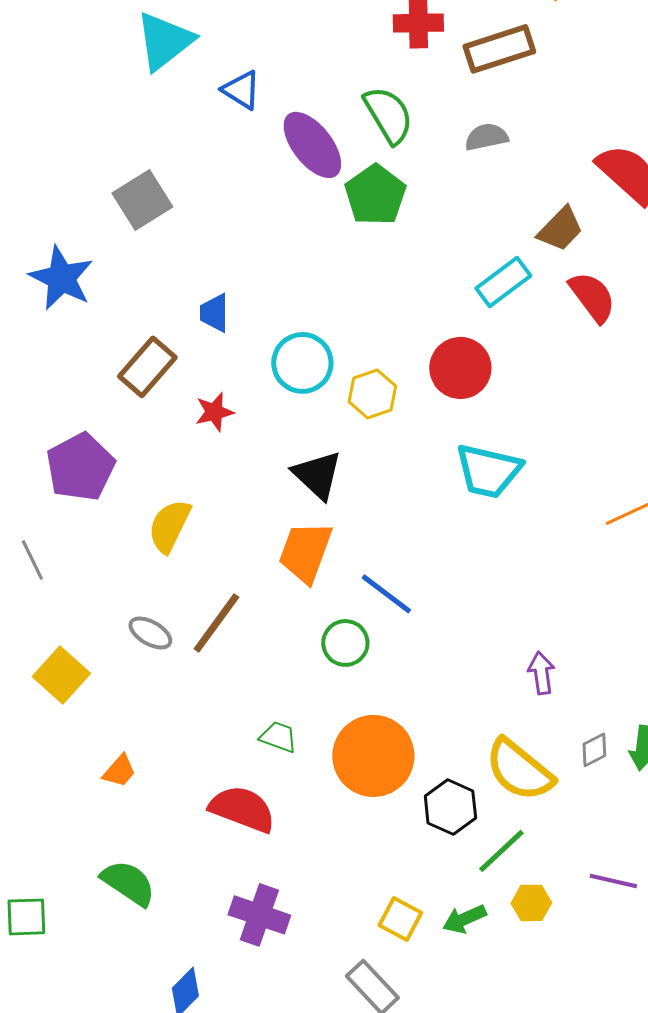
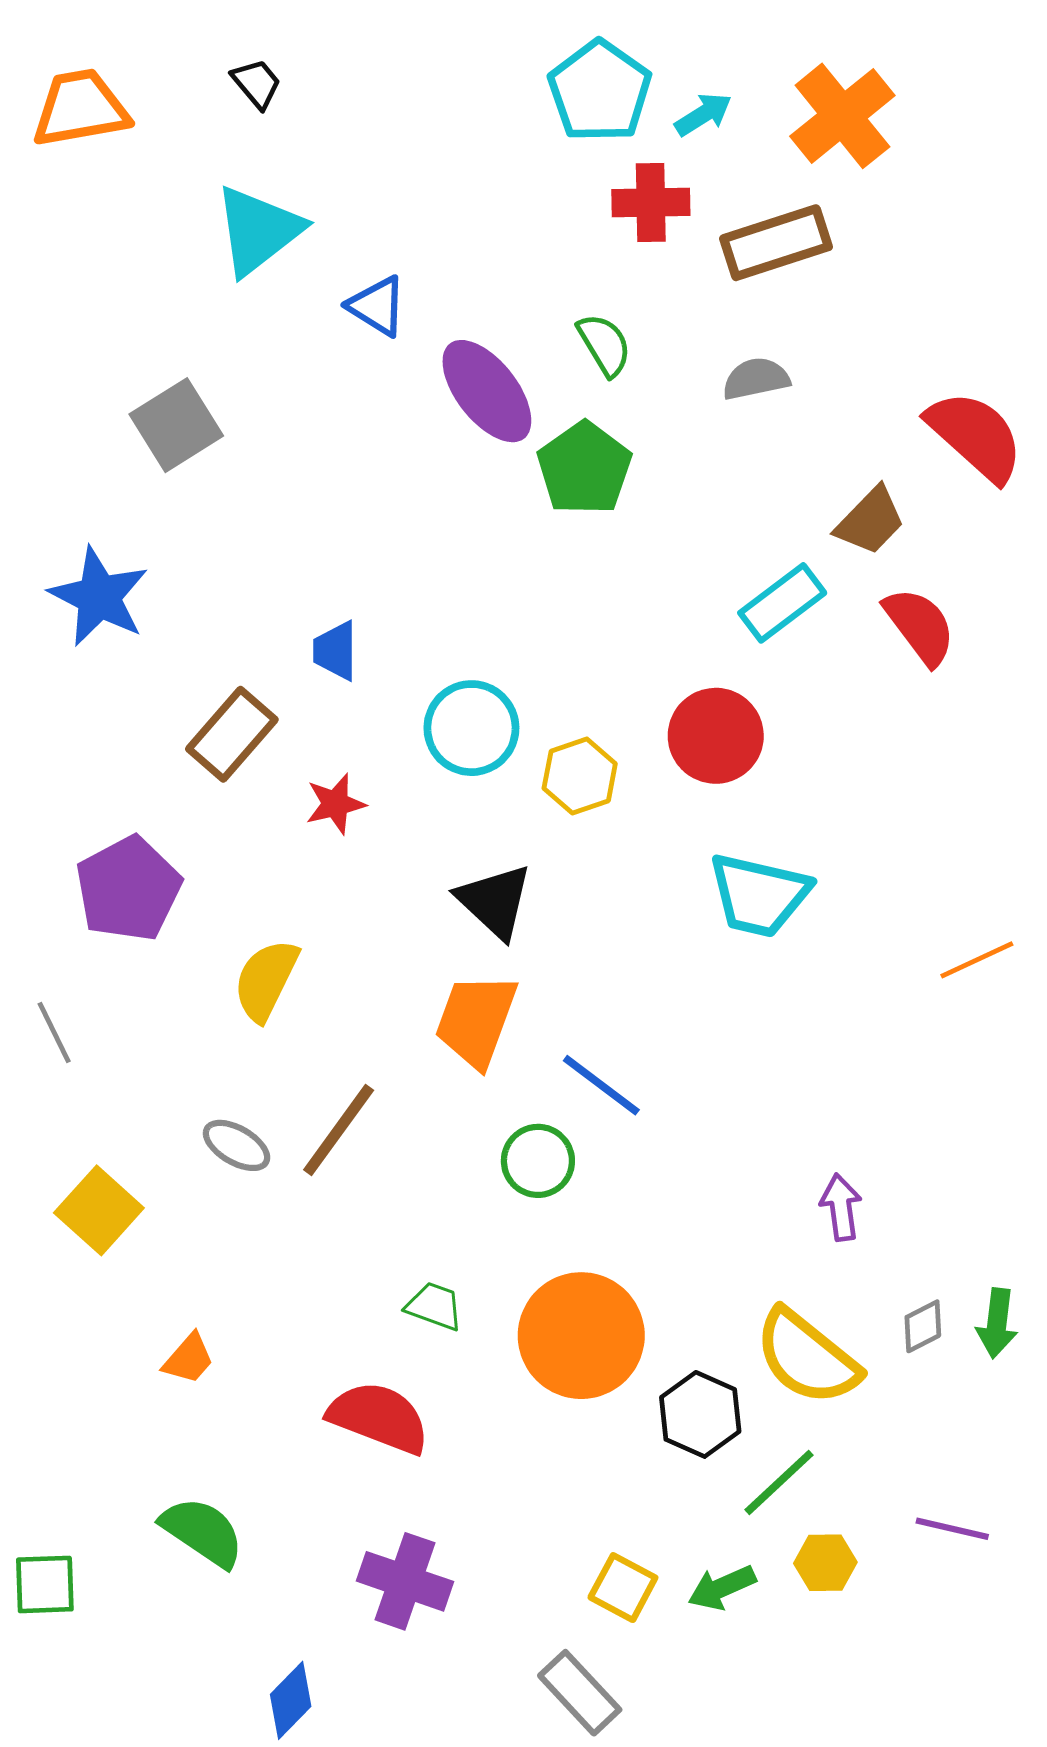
green semicircle: (388, 115) -> (604, 345), size x0.7
gray square: (142, 200) -> (176, 425), moved

